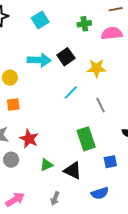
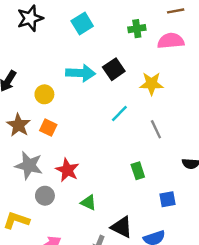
orange square: (13, 104) -> (48, 128), turned 32
green rectangle: (86, 139) -> (138, 171), size x0.6
green triangle: (46, 165) -> (88, 203), turned 48
black triangle: (73, 171) -> (122, 227), moved

